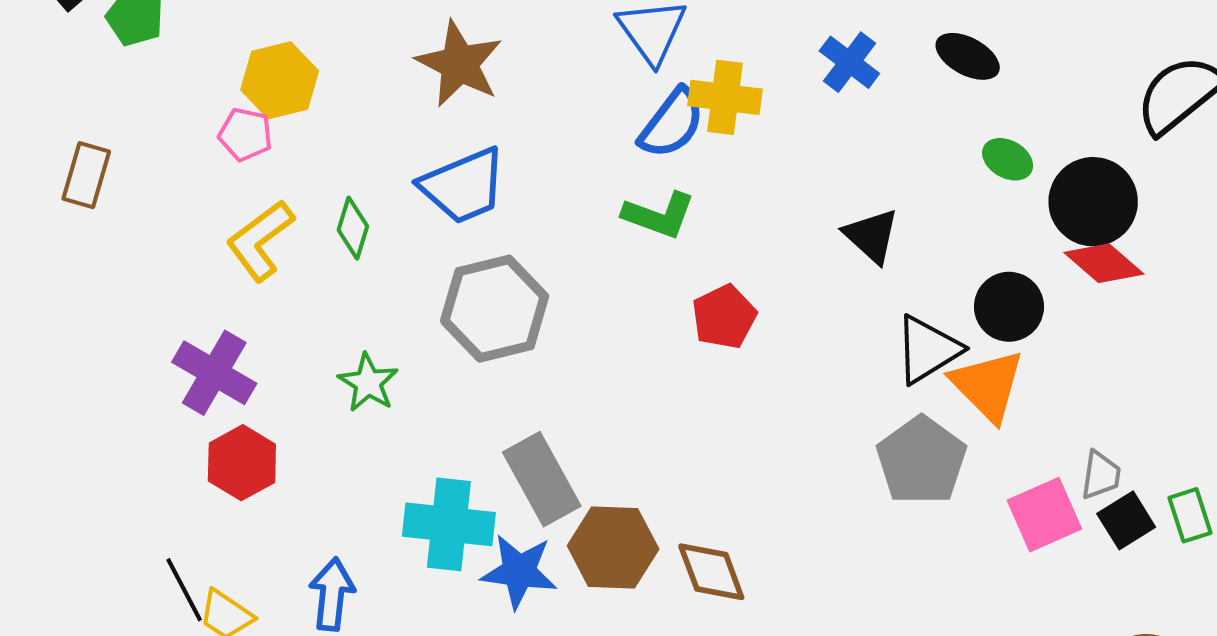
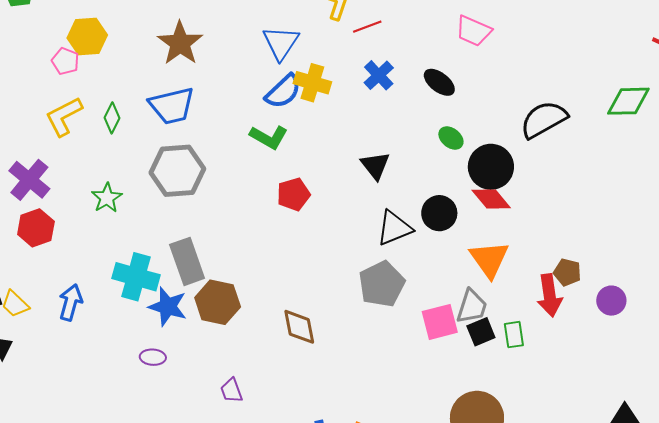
orange triangle: (988, 385) -> (489, 259), moved
gray trapezoid: (1101, 475) -> (472, 307), size x1.4
brown diamond: (711, 572) -> (299, 327), moved

